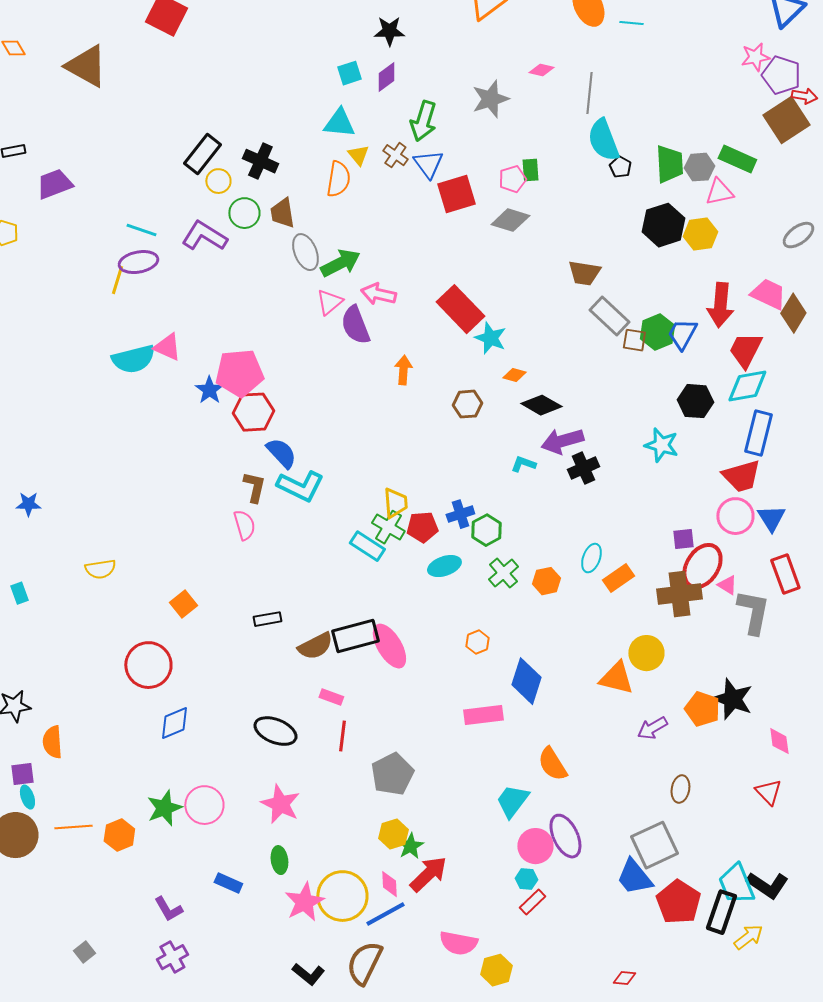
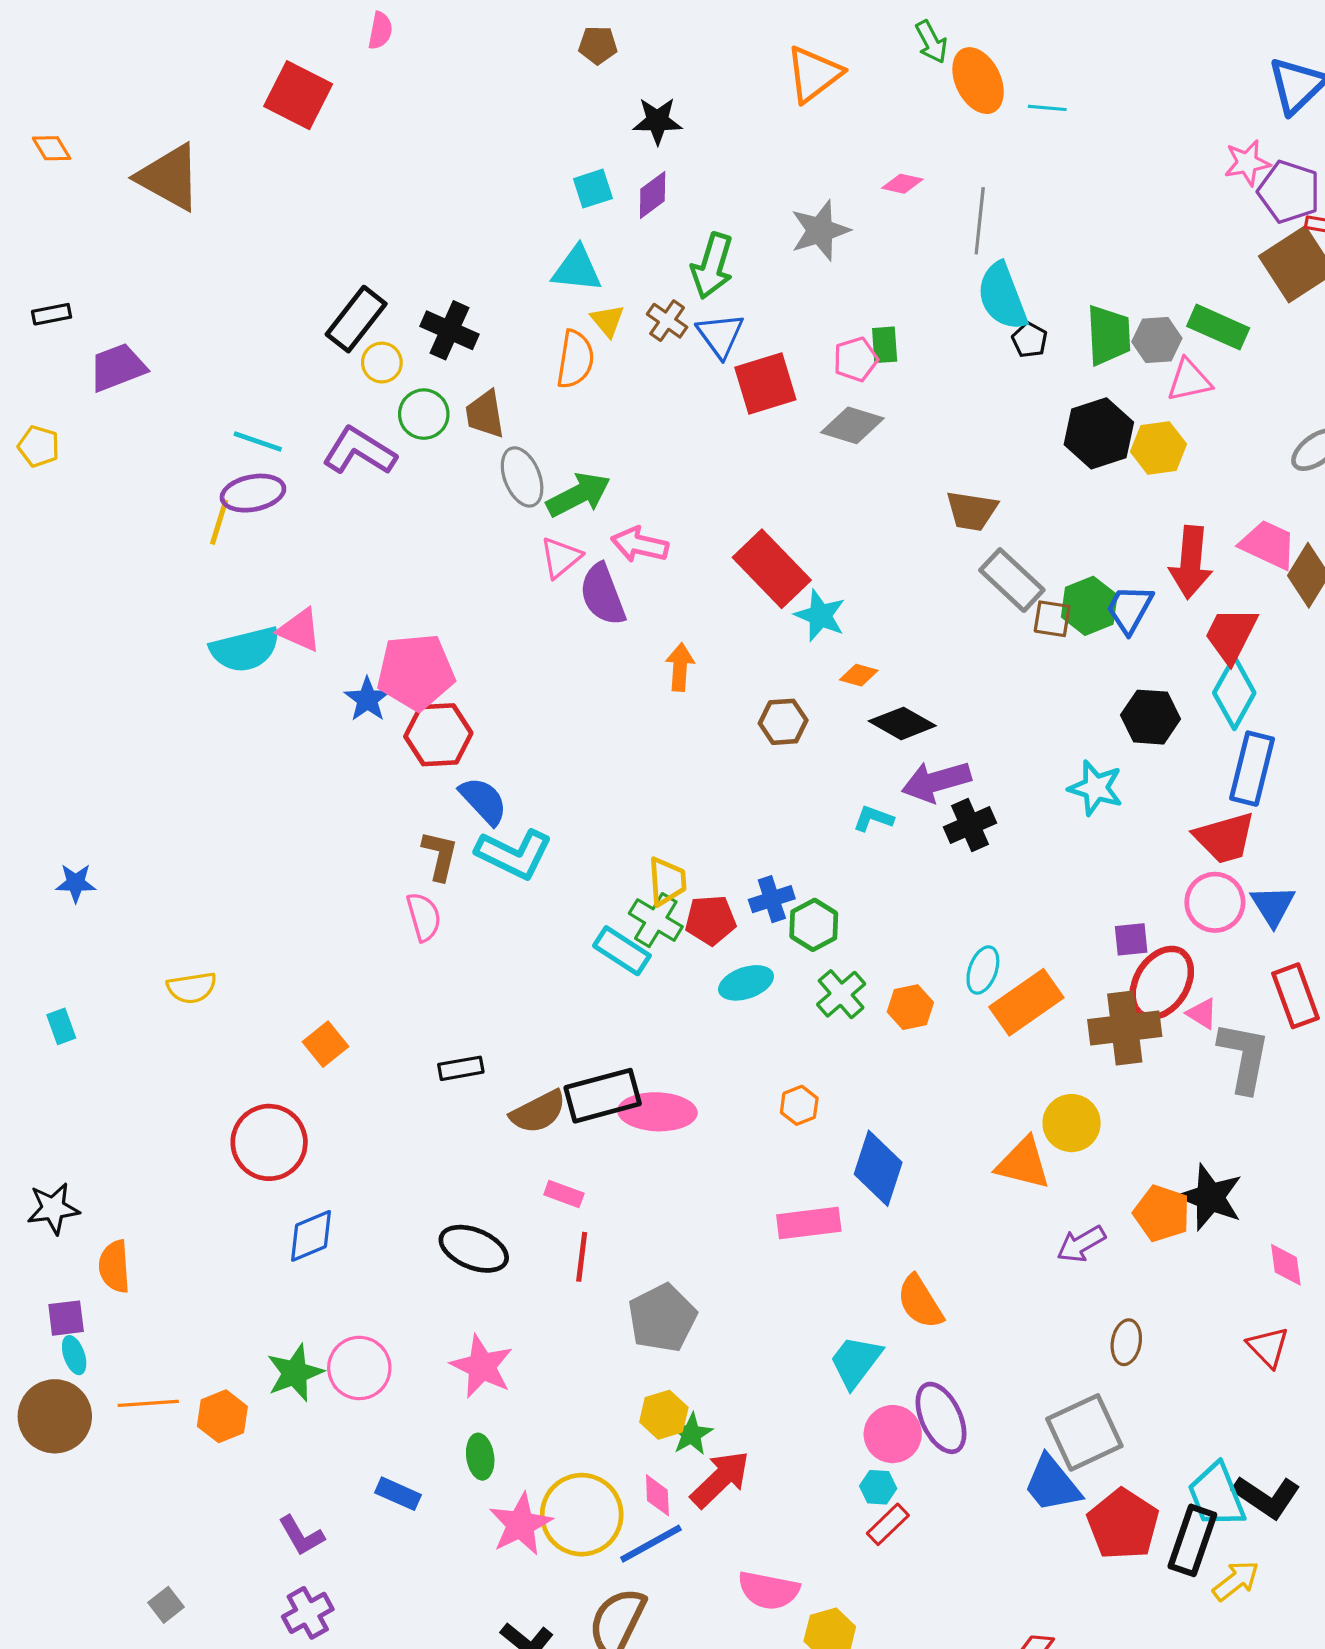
cyan diamond: (747, 386) -> (1234, 693), turned -51
orange rectangle: (618, 578) -> (1026, 1002), size x1.4
pink ellipse: (389, 646) -> (657, 1112), turned -57

